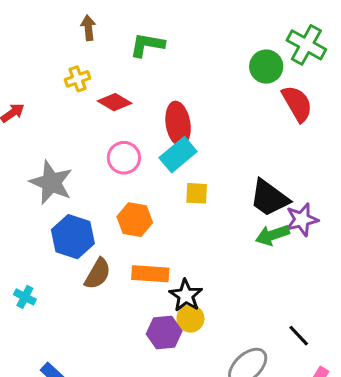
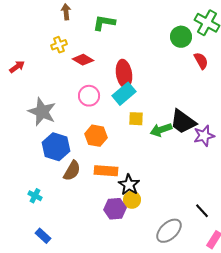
red semicircle: (297, 104) -> (201, 61), size x0.7
green arrow: (272, 235) -> (161, 130), moved
cyan cross: (25, 297) -> (35, 196), moved

